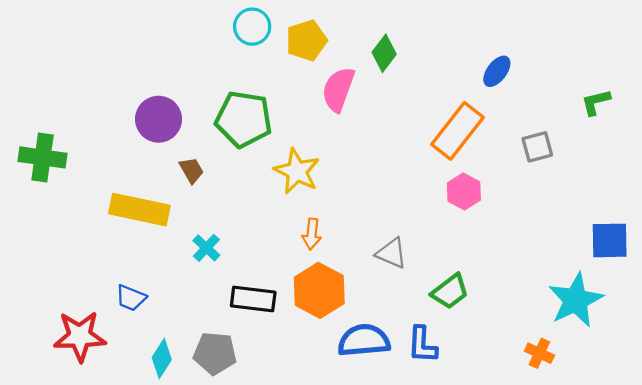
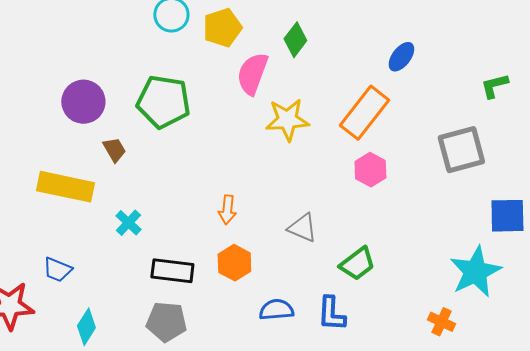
gray square: (537, 147) -> (461, 150), moved, size x1.6
yellow star: (297, 171) -> (287, 120), moved, turned -30
orange hexagon: (319, 290) -> (234, 263), size x0.7
blue semicircle: (364, 340) -> (276, 310), size x0.7
gray pentagon: (215, 353) -> (166, 322), moved

